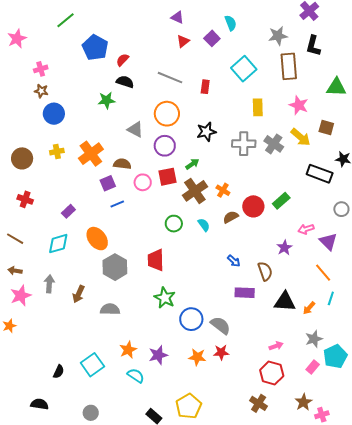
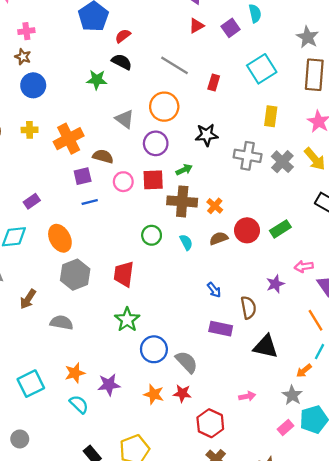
gray star: (278, 36) -> (307, 37), turned 30
brown cross: (195, 191) -> (182, 201), turned 30
orange arrow: (309, 308) -> (304, 371), moved
gray star: (314, 339) -> (292, 395), turned -30
red hexagon: (272, 373) -> (210, 423), moved

